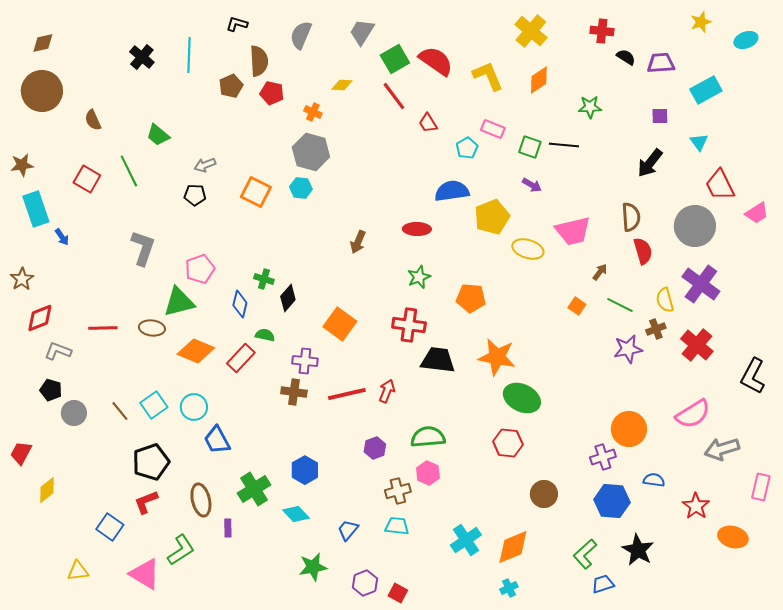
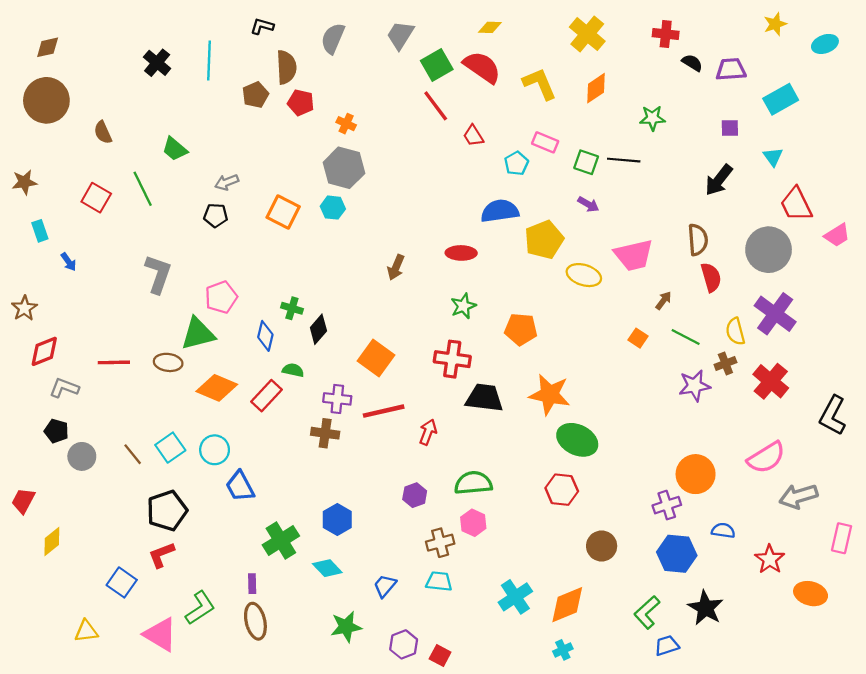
yellow diamond: (342, 85) -> (490, 27), moved
cyan rectangle: (36, 209) -> (40, 231), size x0.6
red line: (347, 394) -> (384, 411), moved
brown ellipse: (201, 500) -> (255, 621), moved

